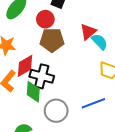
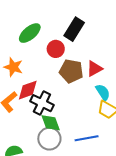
brown pentagon: (52, 40) -> (71, 71), moved
cyan semicircle: (100, 42) -> (103, 92), moved
green diamond: (33, 92) -> (51, 123), moved, turned -35

